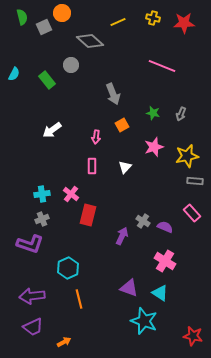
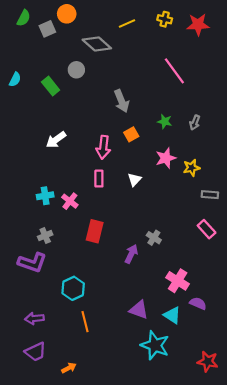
green semicircle: (22, 17) -> (24, 18), turned 42
pink line: (162, 66) -> (174, 71), turned 32
pink arrow: (96, 137) -> (103, 147), size x1.5
yellow star: (187, 156) -> (192, 168), moved, size x0.7
cyan cross: (42, 194) -> (45, 196), moved
pink cross: (71, 194) -> (70, 201), moved
purple semicircle: (165, 227) -> (198, 303), moved
purple arrow: (32, 296) -> (34, 318), size x0.7

